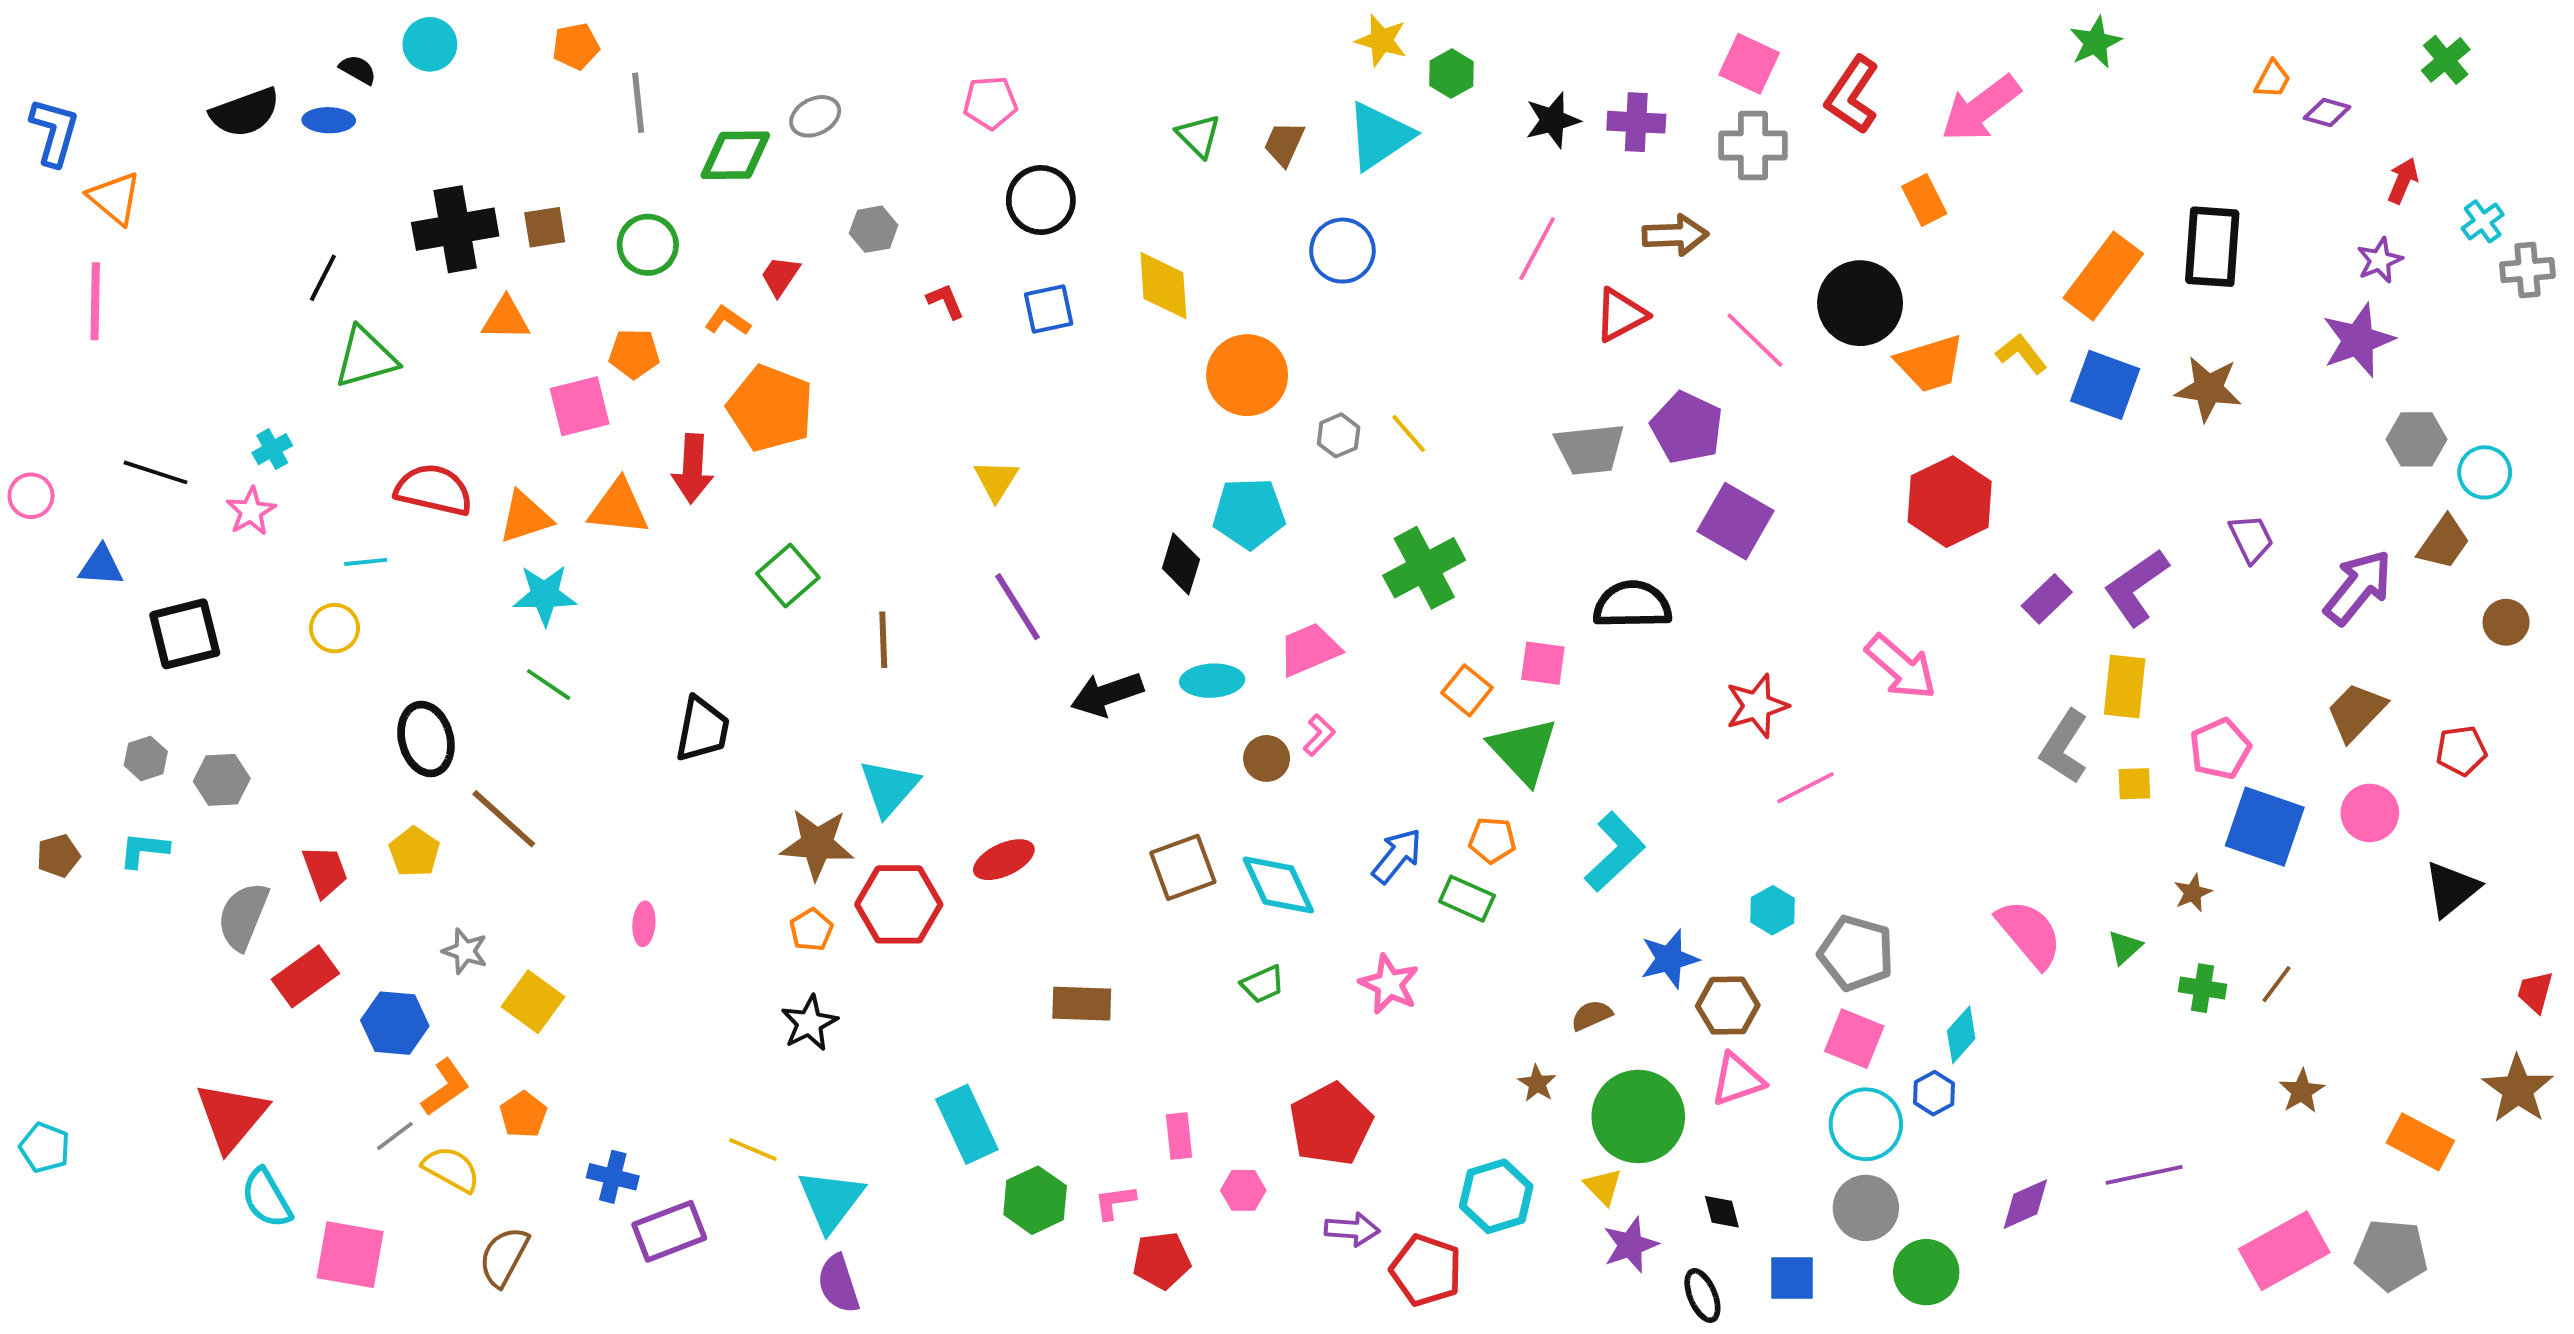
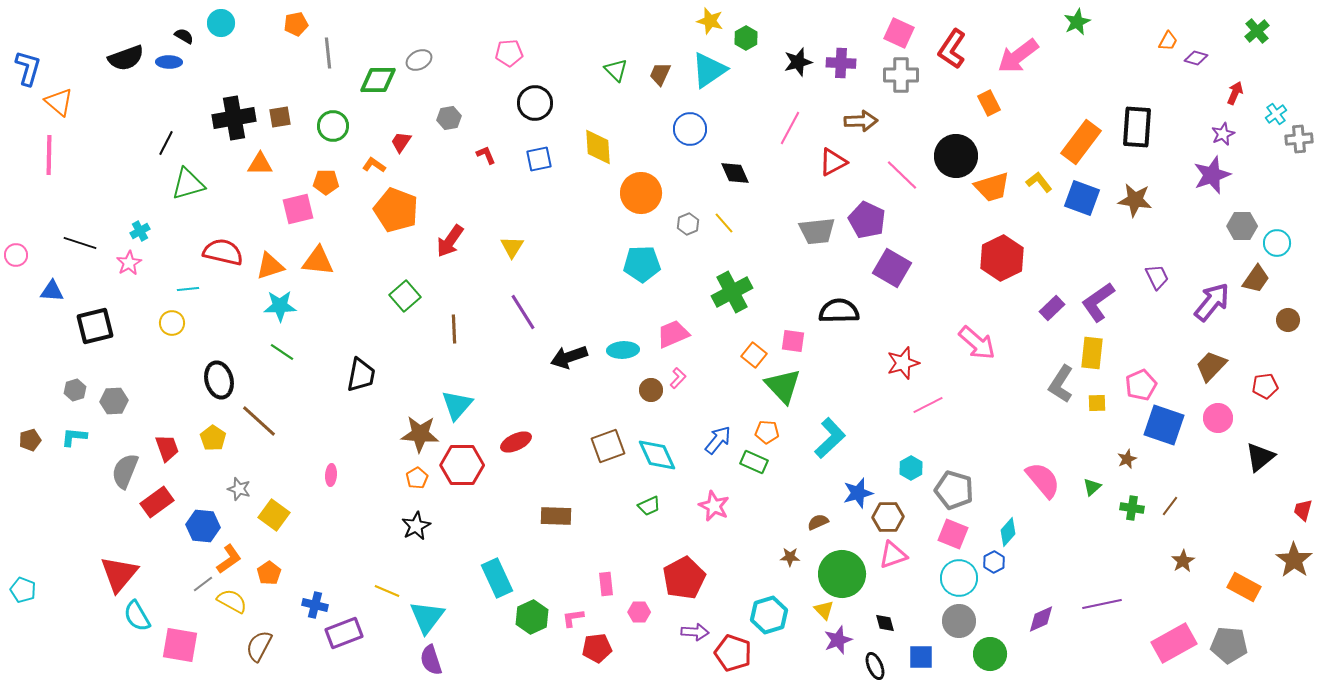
red arrow: (693, 469) -> (450, 241), moved, turned 32
black diamond: (1181, 564) -> (735, 173), moved, turned -40
brown star: (1537, 1083) -> (790, 557), turned -30

